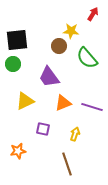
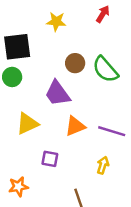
red arrow: (93, 14) -> (103, 14), moved
yellow star: (71, 31) -> (56, 22), moved
brown circle: (59, 46) -> (75, 63), moved
yellow arrow: (75, 134) -> (103, 165), moved

